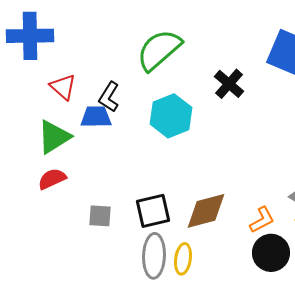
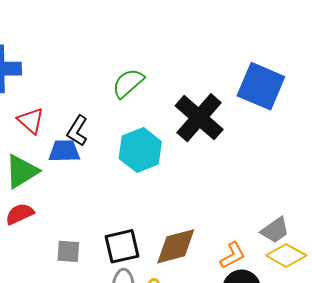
green semicircle: (159, 50) -> (128, 83), size x0.7
black cross: (229, 84) -> (199, 118), size x1.6

